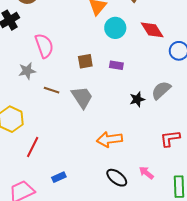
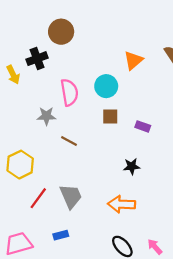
cyan circle: (115, 28) -> (106, 86), moved
gray trapezoid: (82, 97) -> (71, 196), moved
black star: (137, 99) -> (132, 166), moved

